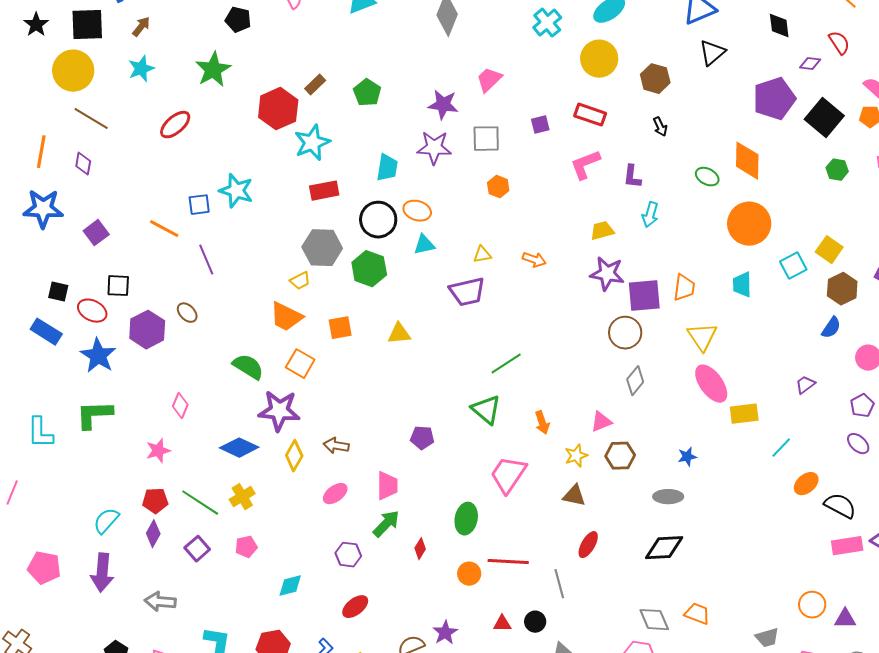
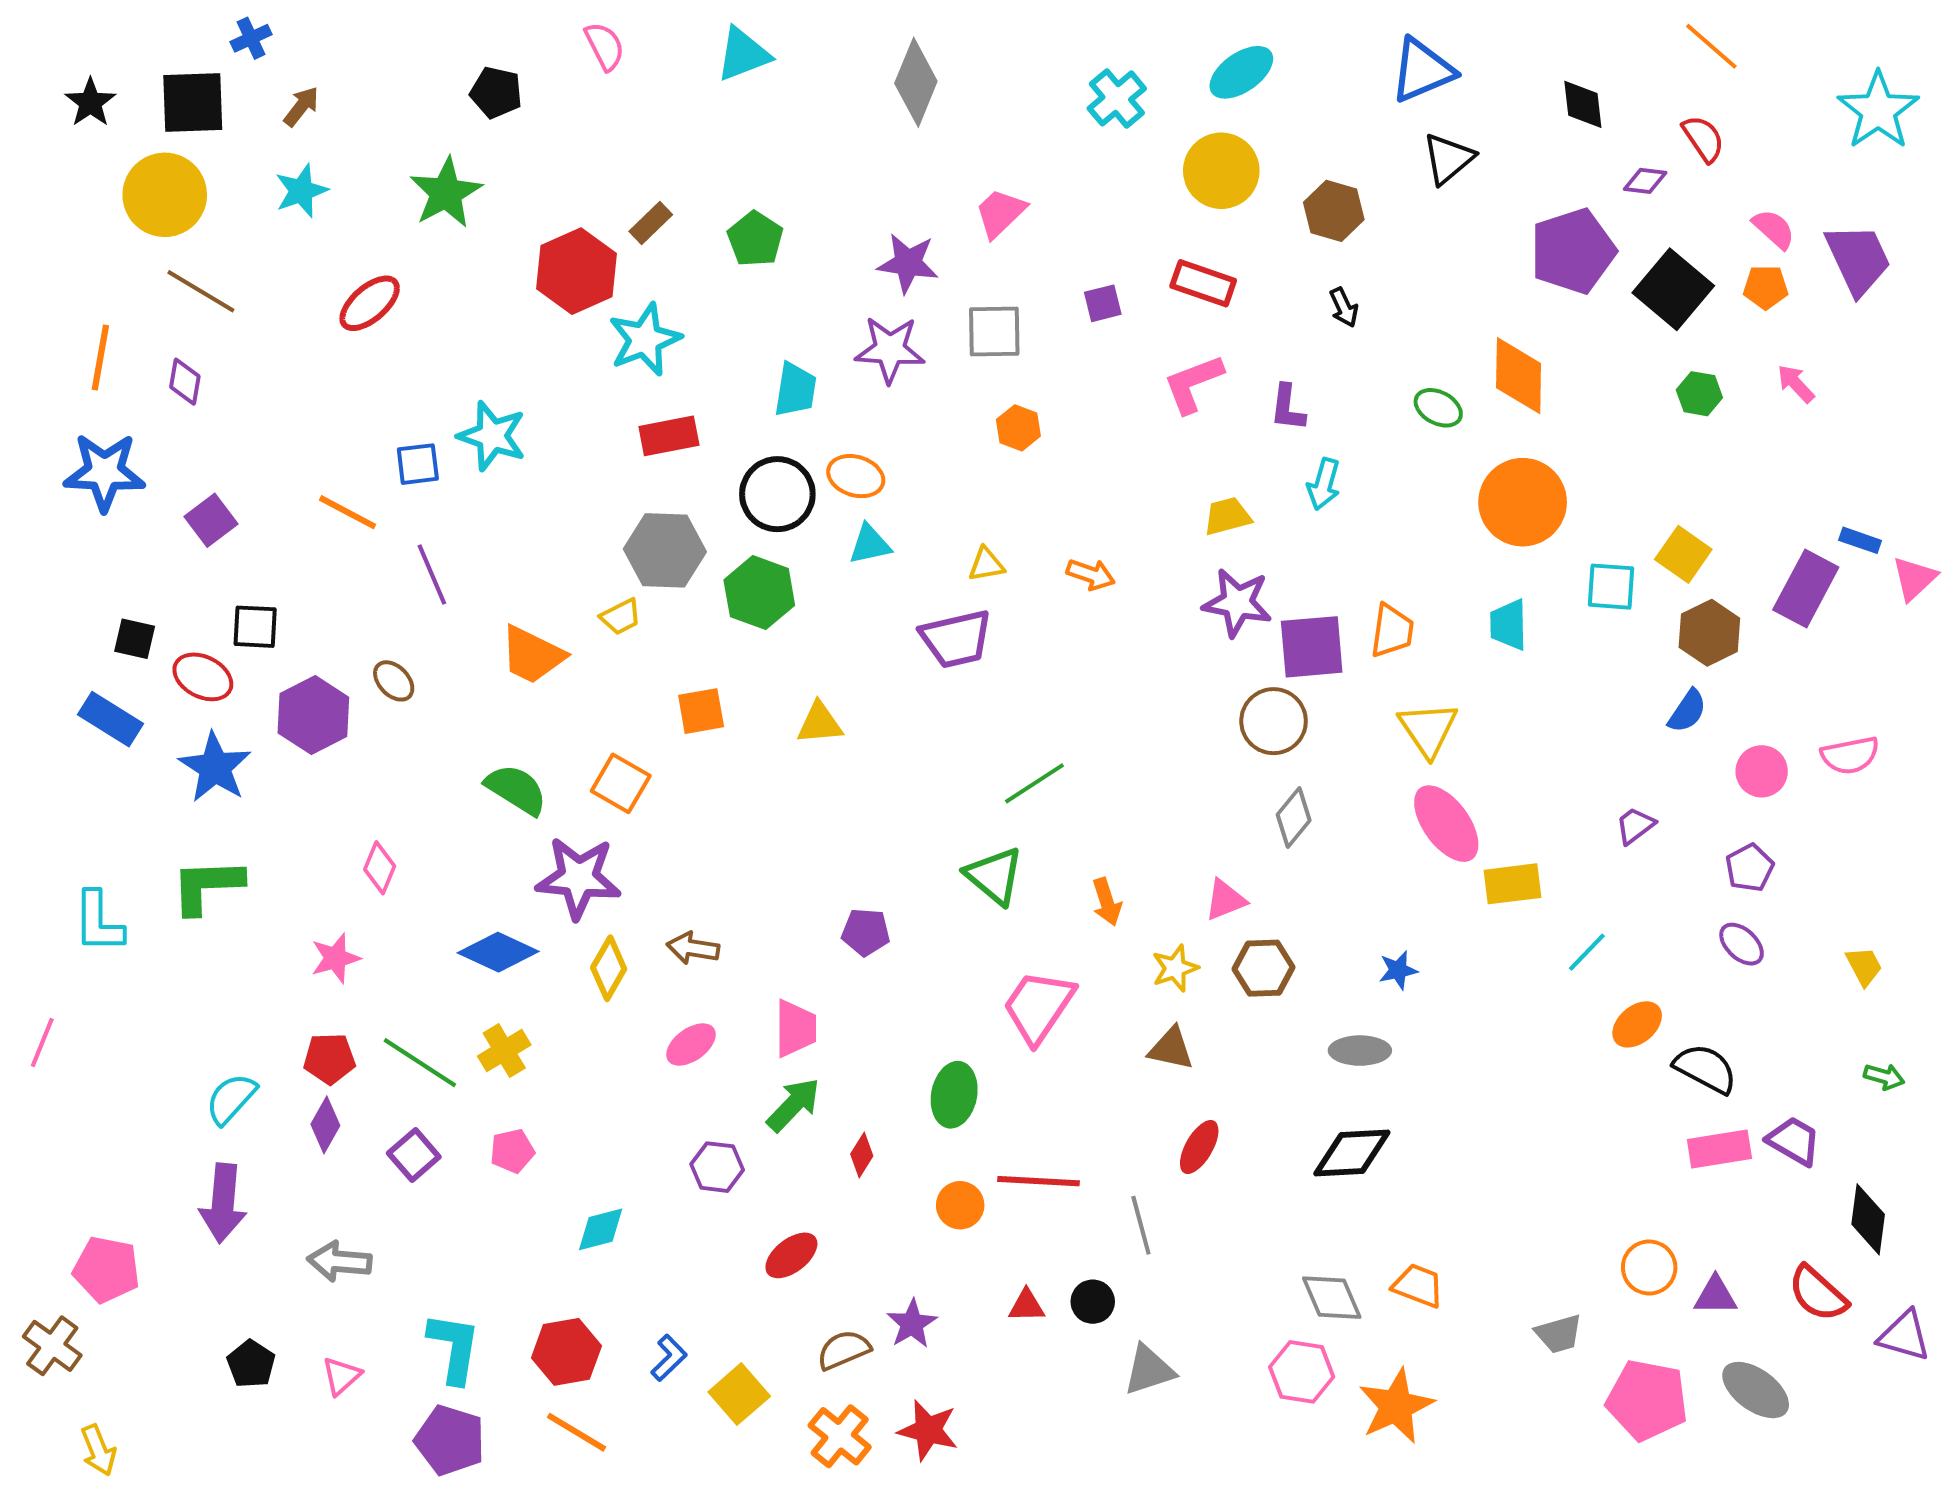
cyan square: (793, 266) -> (1611, 587), turned 32
orange trapezoid: (286, 317) -> (532, 655), moved
pink pentagon: (44, 568) -> (106, 1269), moved
red ellipse: (355, 607) -> (791, 1255), moved

